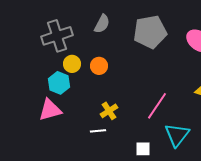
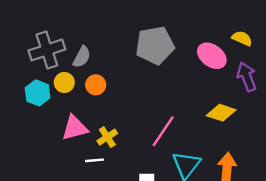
gray semicircle: (102, 24) -> (82, 57), moved
cyan hexagon: (59, 83) -> (38, 93), moved
pink triangle: (50, 110) -> (75, 128), moved

